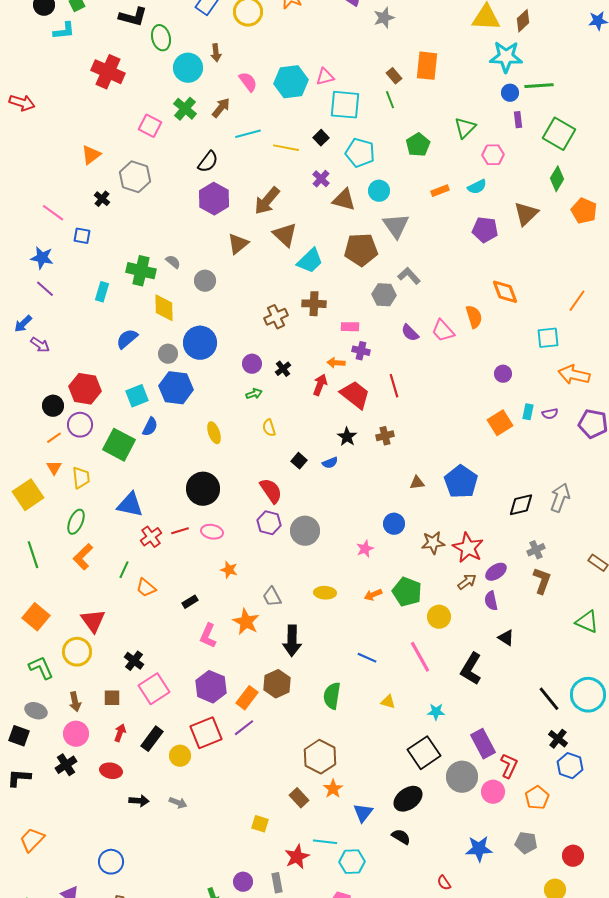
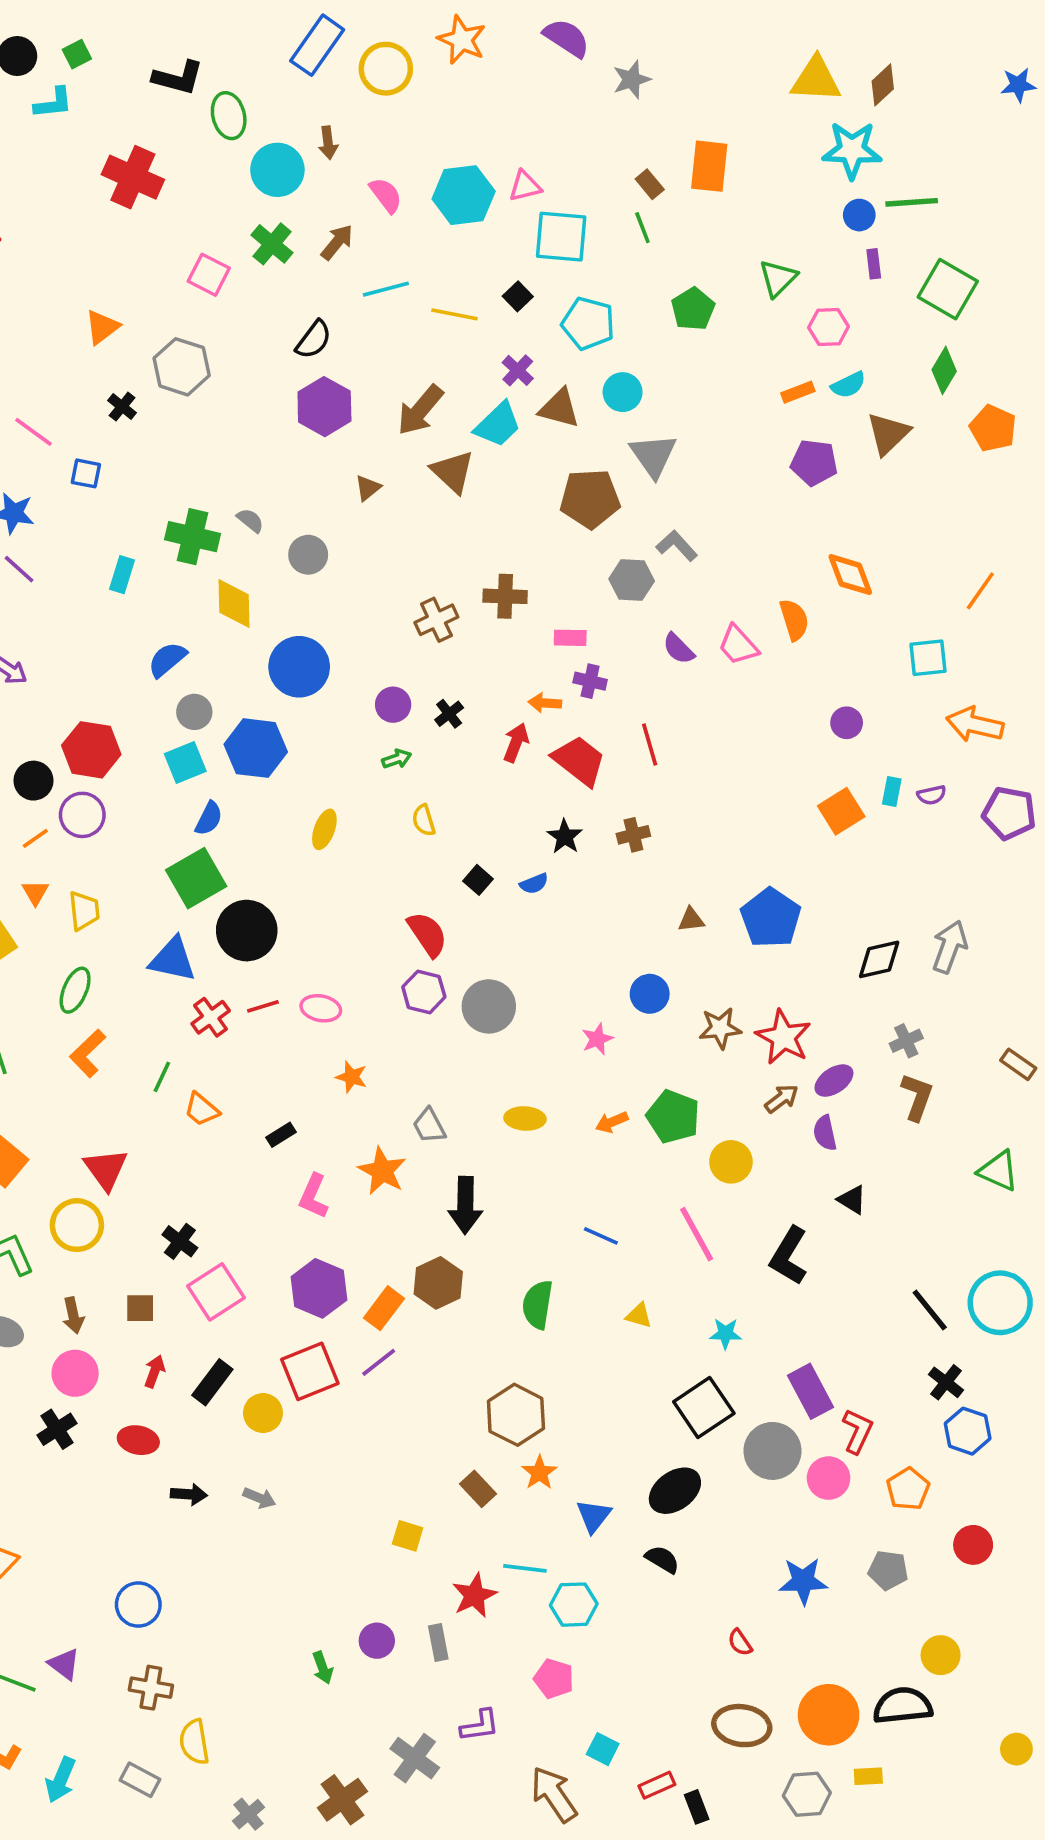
cyan semicircle: (477, 187) -> (848, 385), moved
orange rectangle: (440, 191) -> (798, 392), moved
brown triangle: (238, 244) -> (368, 488), size x0.7
cyan trapezoid: (310, 261) -> (498, 425), moved
gray circle: (168, 354) -> (194, 712), moved
yellow ellipse: (214, 433) -> (324, 829), turned 40
green square: (119, 445) -> (196, 878), moved, turned 32
black circle: (203, 489) -> (247, 931), moved
red circle: (573, 856) -> (973, 1545), moved

